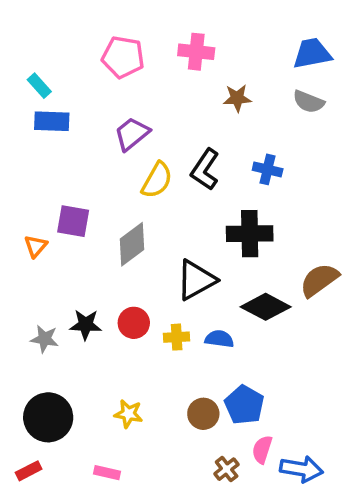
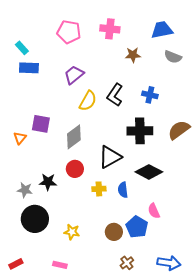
blue trapezoid: (312, 54) -> (162, 30), moved
brown semicircle: (319, 280) -> (179, 130), moved
red circle: (134, 323) -> (75, 169), moved
blue semicircle: (219, 339) -> (123, 190), turned -105
black circle: (48, 417) -> (35, 219), moved
pink semicircle: (262, 449) -> (154, 211), moved, turned -42

